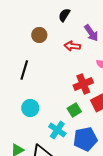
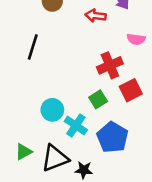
cyan circle: (30, 108) -> (52, 110), moved
blue pentagon: (85, 139) -> (112, 137), turned -30

